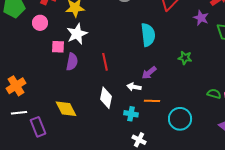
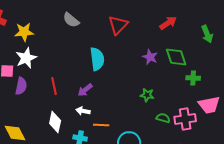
purple star: (201, 18) -> (150, 57), moved
green star: (185, 58) -> (147, 95), moved
purple arrow: (149, 73) -> (85, 90), moved

